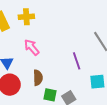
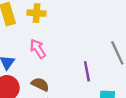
brown semicircle: (38, 78) -> (40, 84), turned -70

